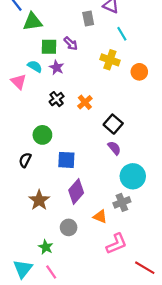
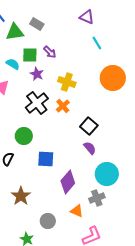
gray rectangle: (88, 18) -> (37, 24), moved, turned -48
yellow cross: (110, 60) -> (67, 82), moved
cyan semicircle: (35, 66) -> (13, 64), moved
orange circle: (139, 72) -> (113, 78), size x1.6
black cross: (57, 99) -> (37, 103), size x1.6
purple diamond: (76, 192) -> (68, 182), moved

